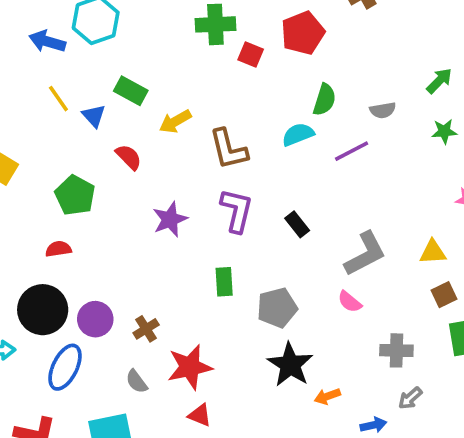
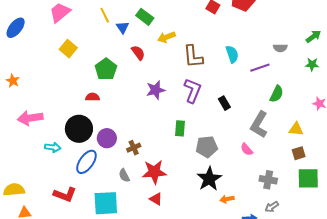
green semicircle: (324, 100) -> (277, 94), moved
cyan semicircle: (298, 134) -> (232, 54), turned 84
gray L-shape: (365, 254) -> (259, 125), turned 140

